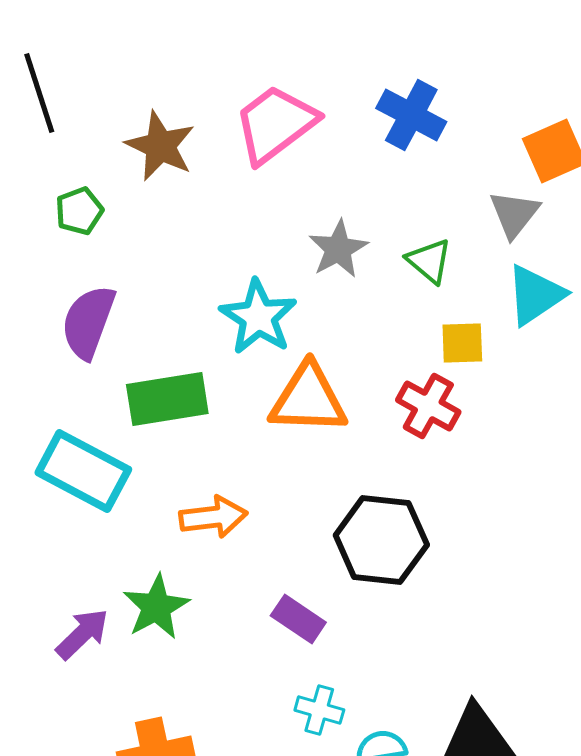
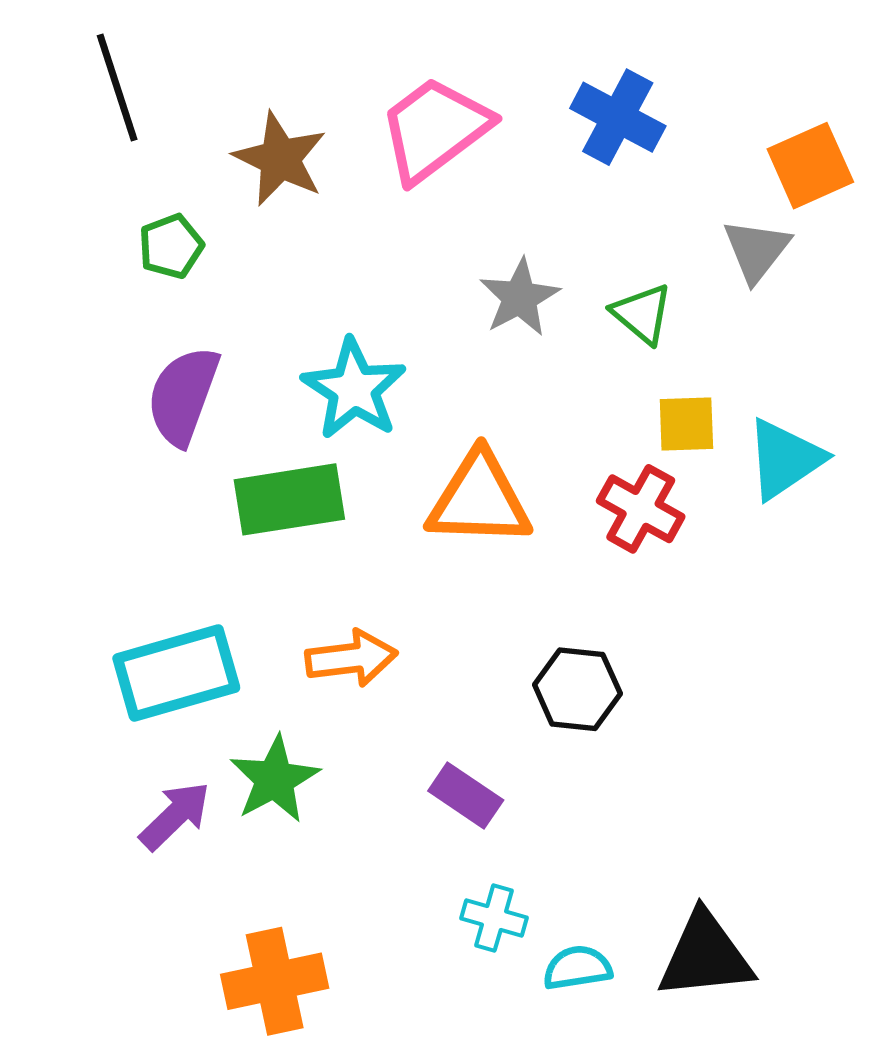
cyan triangle: (535, 295) -> (785, 459), moved
cyan star: (258, 317) -> (354, 389), moved
cyan rectangle: (83, 471) -> (176, 673), moved, turned -44
black hexagon: (381, 540) -> (577, 689), size x0.7

